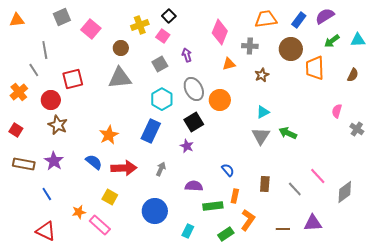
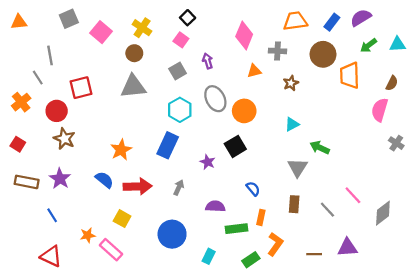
yellow cross: (140, 25) -> (142, 28), moved, turned -36
pink semicircle: (337, 111) -> (380, 110), moved, size x1.5
black square: (194, 122) -> (235, 146), moved
gray triangle: (261, 136) -> (297, 168), moved

